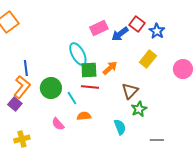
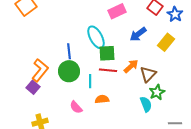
blue arrow: (120, 34) -> (138, 34), moved
blue line: (26, 68) -> (69, 51), moved
orange arrow: (110, 68) -> (131, 66), moved
cyan line: (72, 98) -> (90, 81), turned 32
cyan semicircle: (120, 127) -> (146, 104), moved

